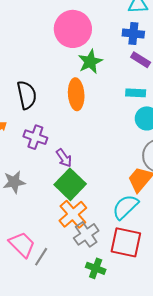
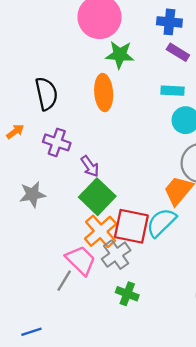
green star: (90, 62) -> (120, 55), turned 30
red square: (126, 242) -> (131, 226), moved
pink trapezoid: (22, 245) -> (81, 260), moved

